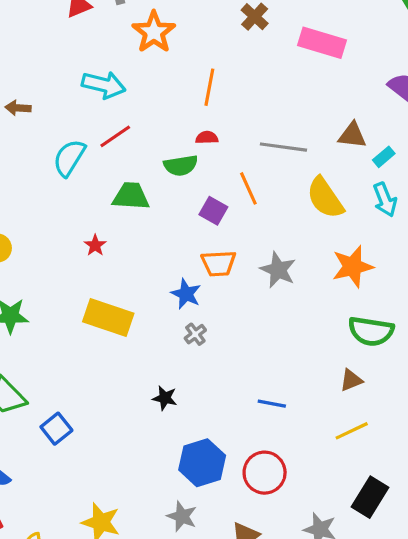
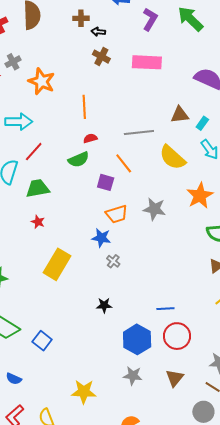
green trapezoid: (131, 196) -> (38, 188), moved
yellow rectangle: (108, 318) -> (57, 264), turned -64
blue line: (272, 404) -> (165, 309), moved

